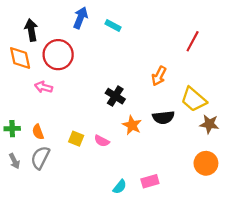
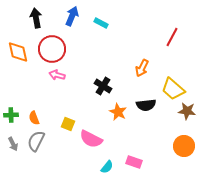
black arrow: (31, 30) -> (36, 18), moved
pink arrow: (44, 87) -> (57, 75), moved
pink semicircle: (102, 141) -> (91, 139), moved, size x1.6
pink rectangle: (150, 181) -> (134, 162), turned 35

